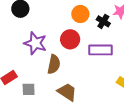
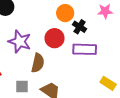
black cross: (103, 21) -> (80, 27), moved
gray square: (29, 89) -> (22, 87), moved

